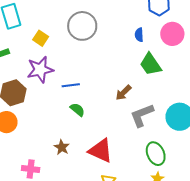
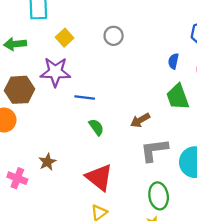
gray circle: (82, 26) -> (114, 36), size x0.6
green semicircle: (77, 110) -> (96, 127), moved
brown star: (62, 147) -> (47, 162), moved

